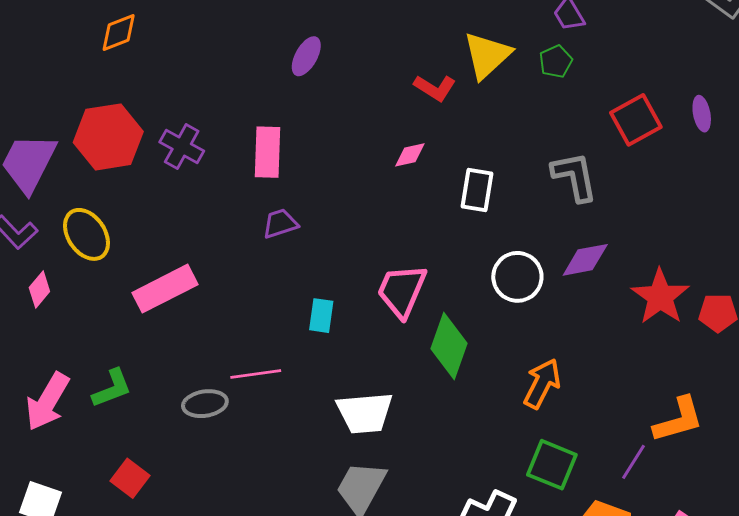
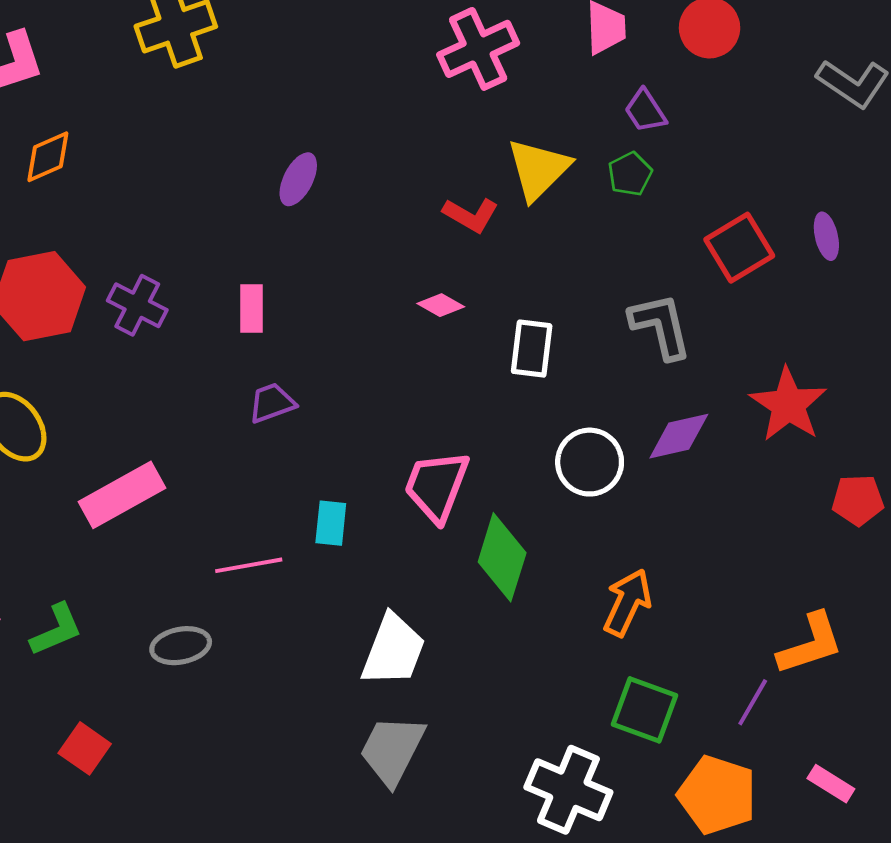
pink rectangle: (268, 152) -> (252, 309), size x0.7
pink diamond: (410, 155) -> (441, 305), turned 44
red star: (660, 297) -> (788, 405), moved
pink line: (256, 374) -> (249, 565), moved
white trapezoid: (365, 413) -> (393, 650), turned -62

